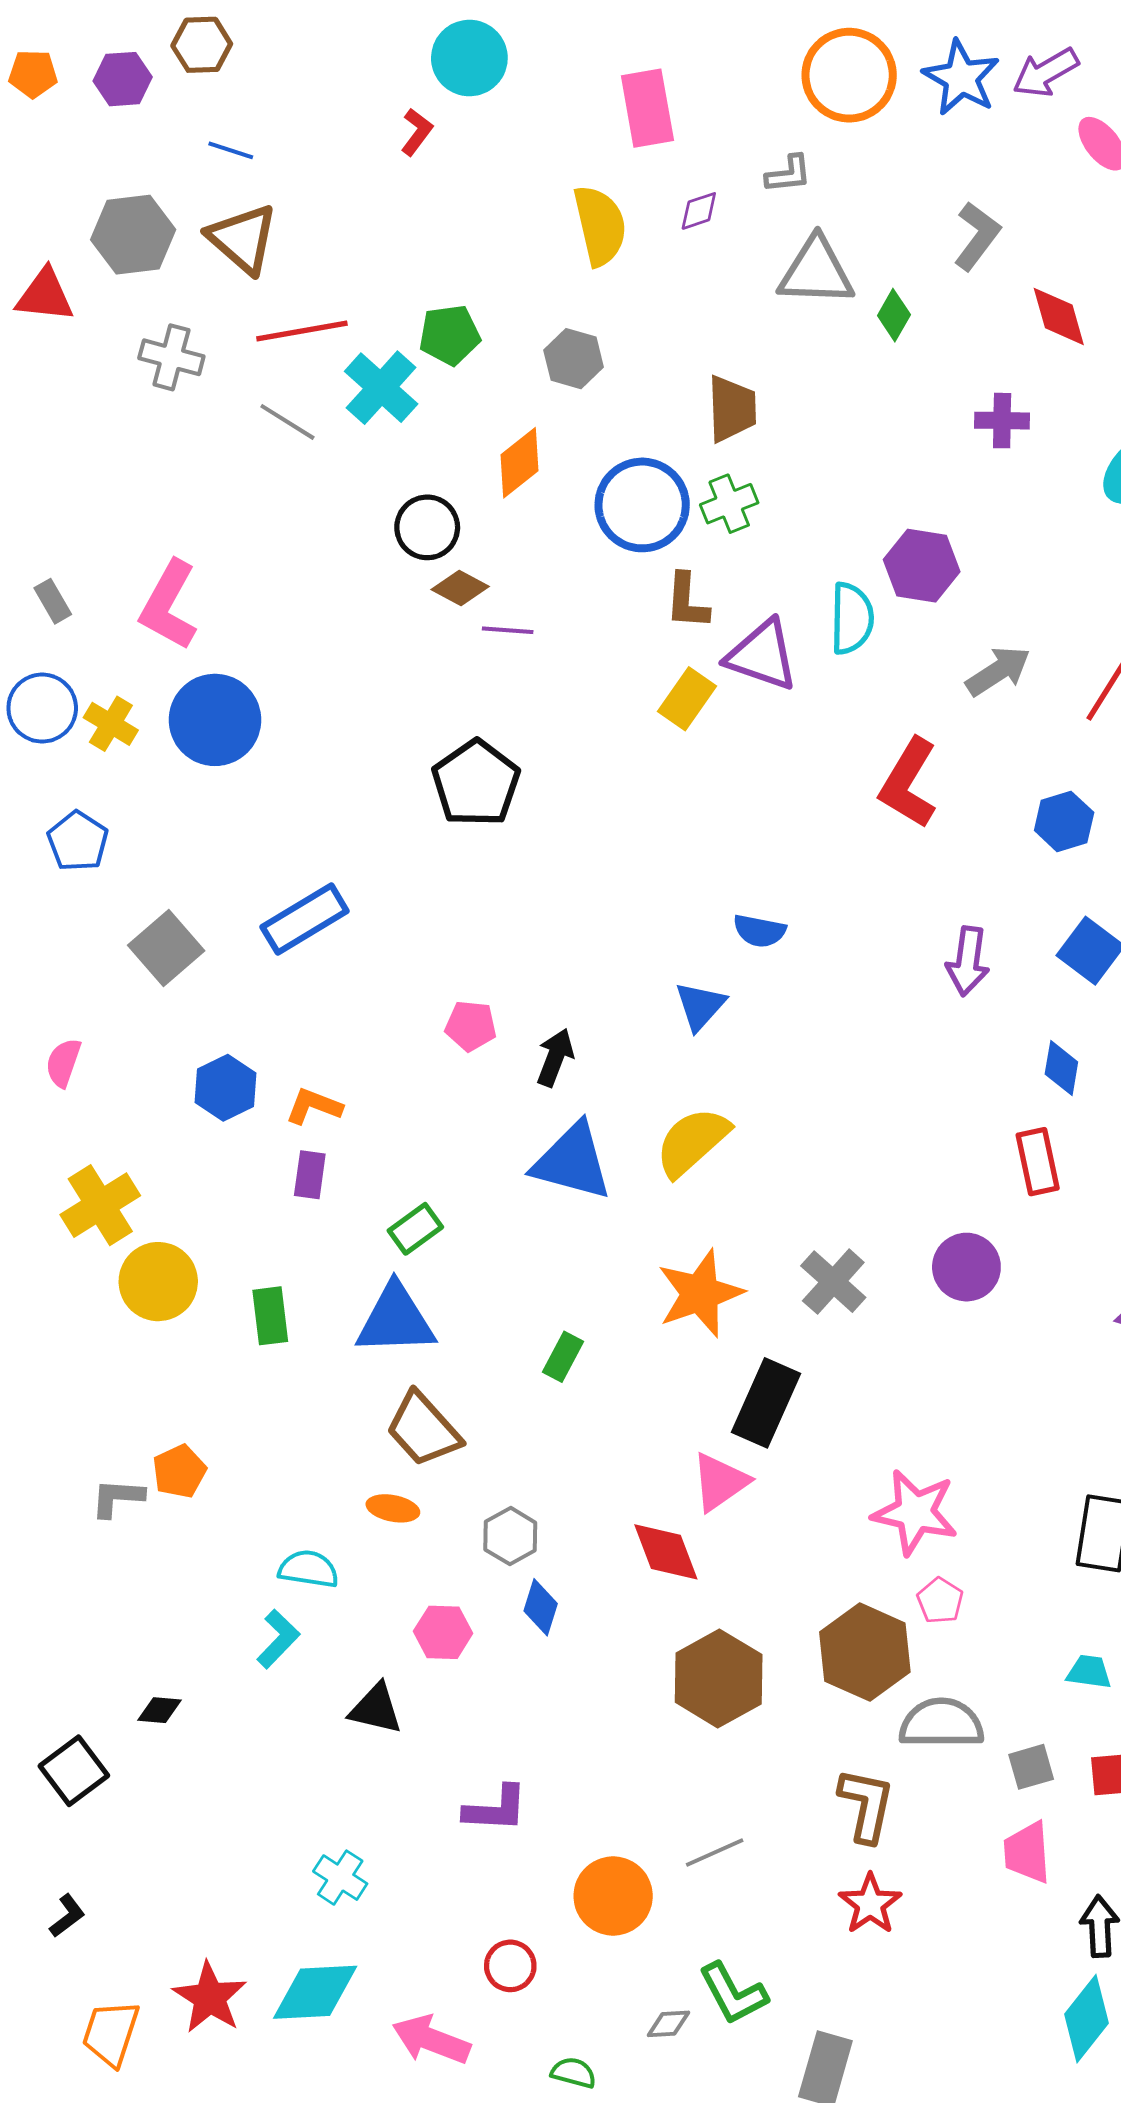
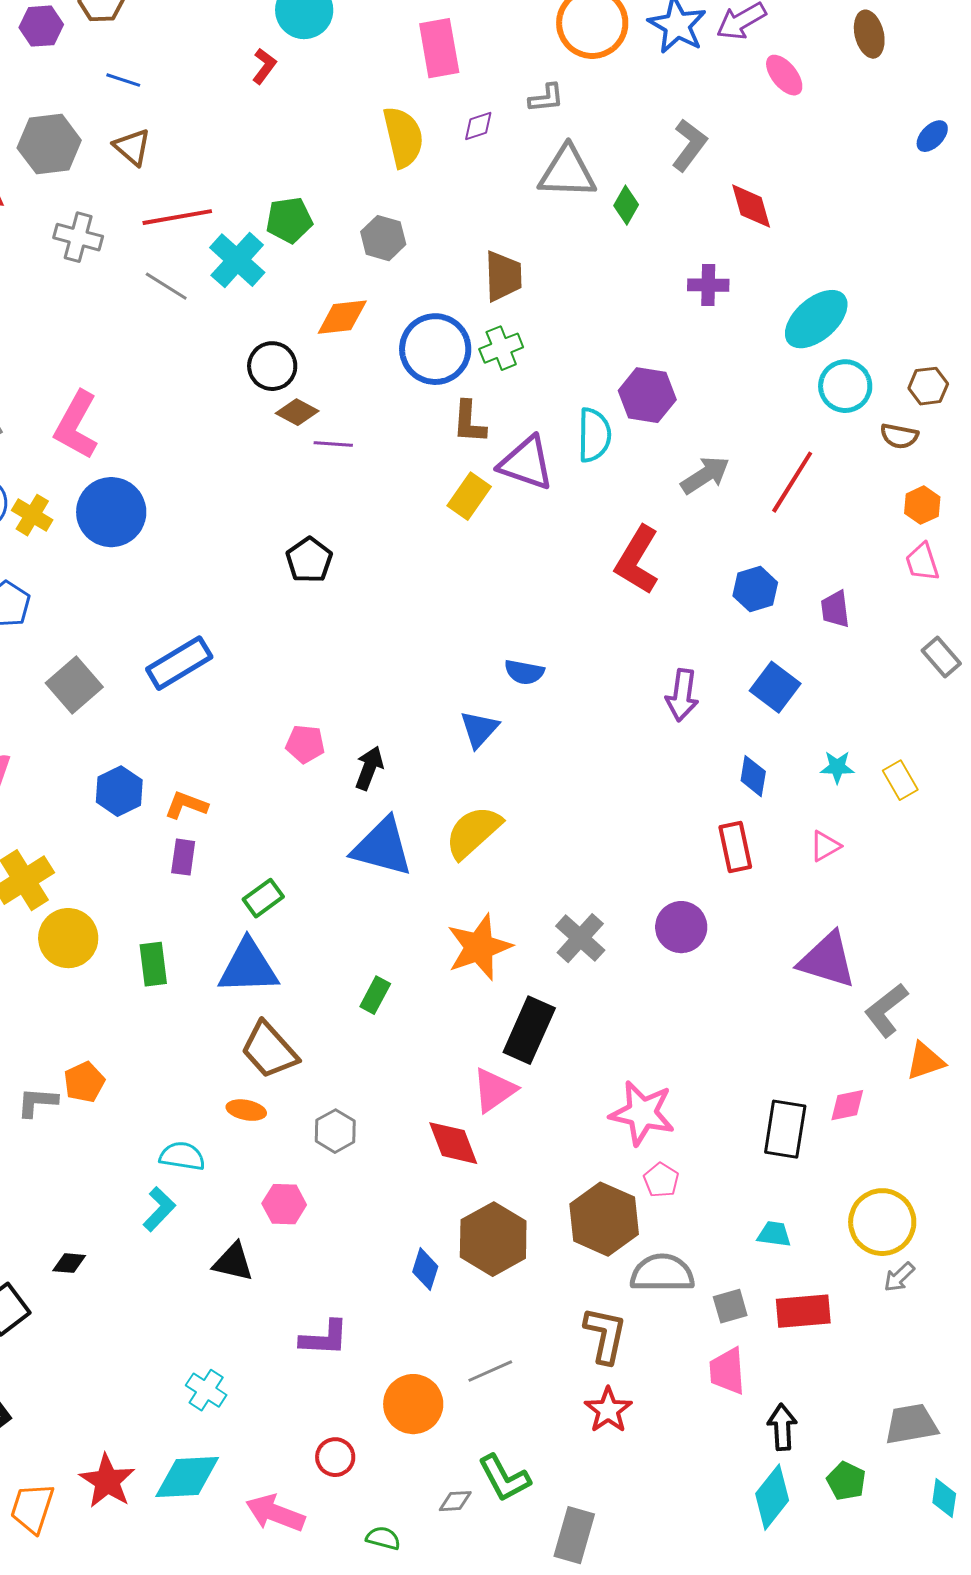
brown triangle: (243, 239) -> (132, 147), size x0.7
orange diamond: (519, 463) -> (342, 317), turned 32
black pentagon: (476, 783) -> (309, 560), size x0.7
blue diamond: (541, 1607) -> (425, 1269), moved

